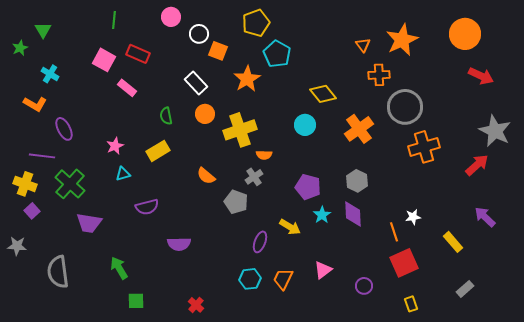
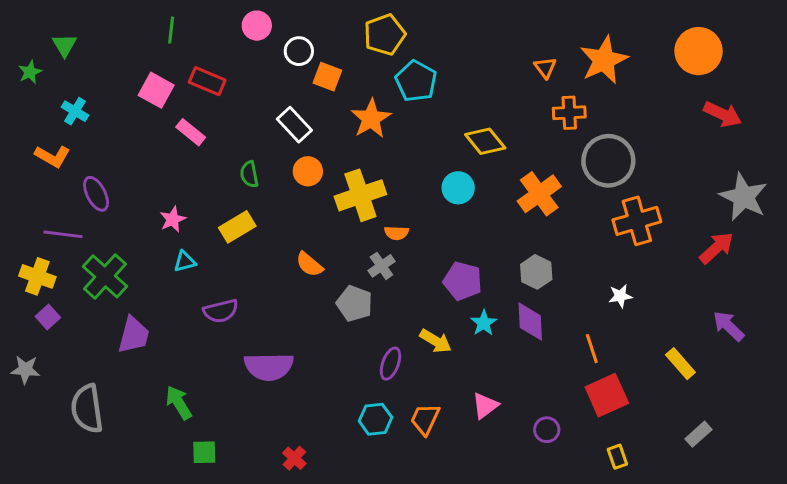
white star: (413, 217) -> (620, 296), moved
purple trapezoid: (89, 223) -> (134, 335), turned -84
purple semicircle: (179, 244) -> (269, 367), size x1.4

